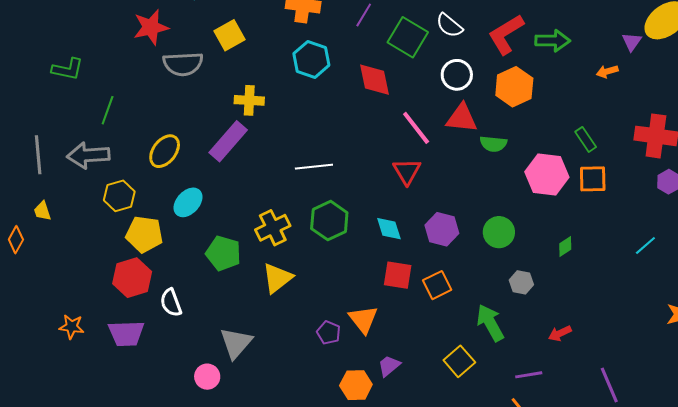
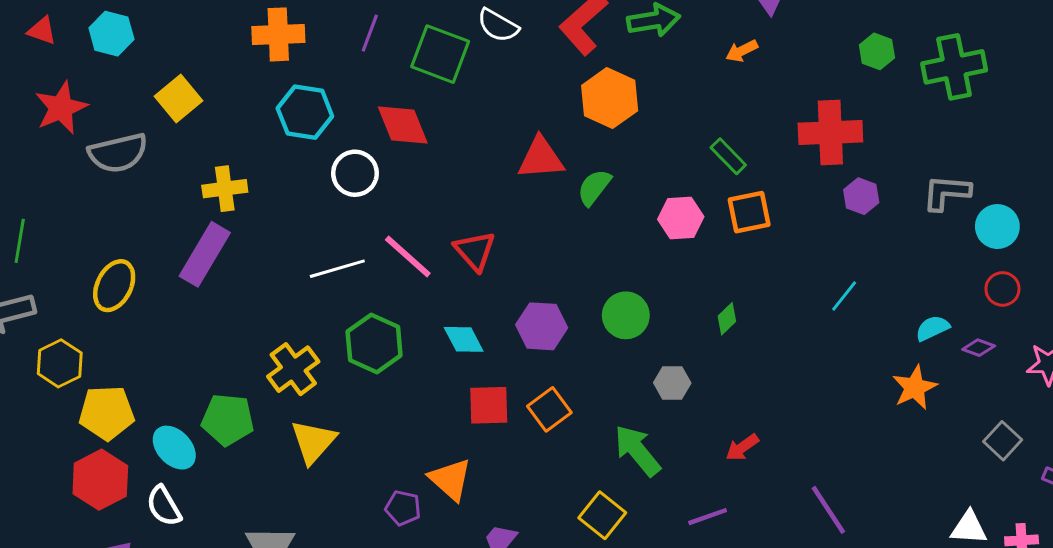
white circle: (457, 75) -> (355, 173), moved
pink line: (416, 128) -> (408, 257), moved
green semicircle: (493, 144) -> (594, 187), turned 132
pink hexagon: (547, 175) -> (681, 218), size x0.7
cyan ellipse: (188, 202) -> (174, 448), moved, turned -76

